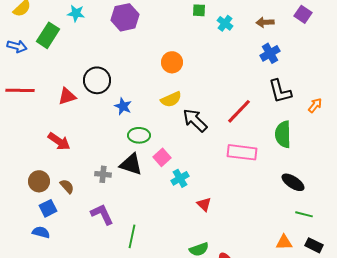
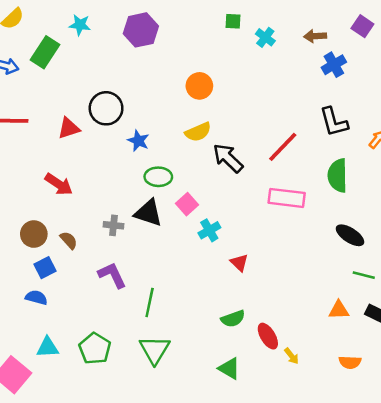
blue cross: (270, 53) -> (334, 65), moved

